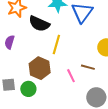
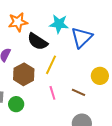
brown hexagon: (40, 68) -> (24, 74), moved
pink line: (71, 76) -> (52, 93), moved

